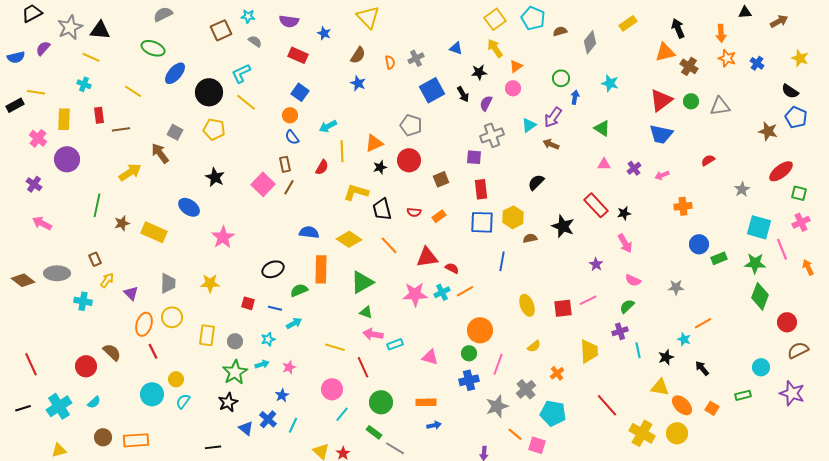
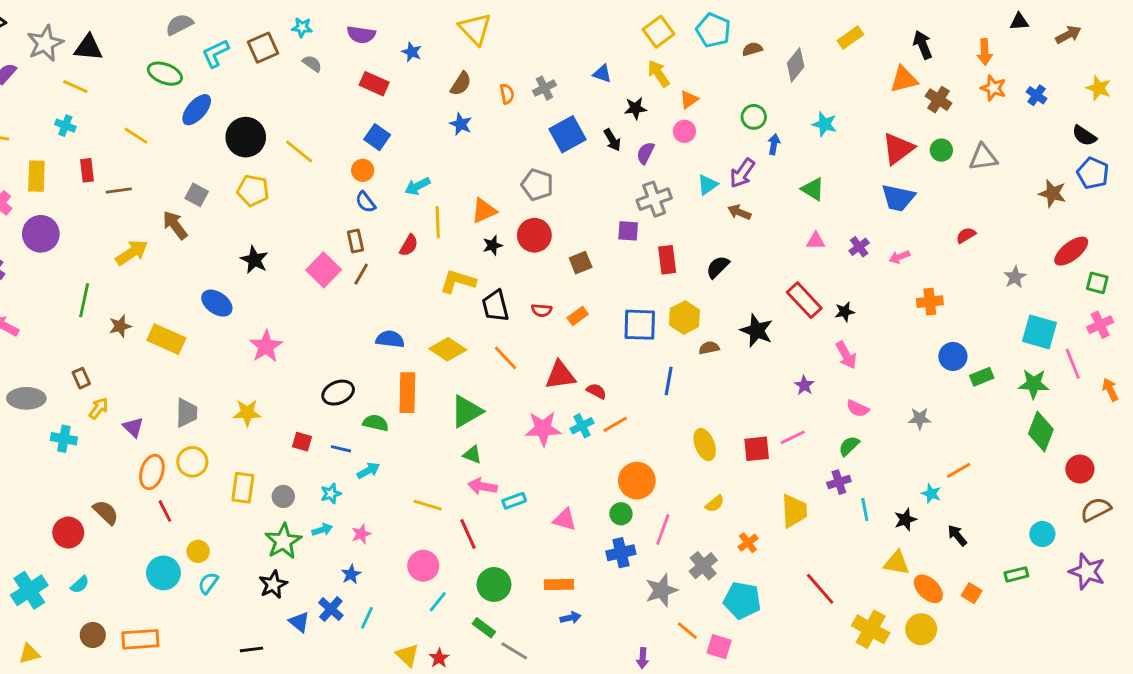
cyan L-shape: (241, 73) -> (215, 53), moved
red rectangle: (481, 189) -> (667, 260), moved
green semicircle: (299, 290) -> (376, 423), turned 36

